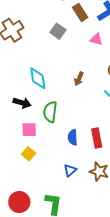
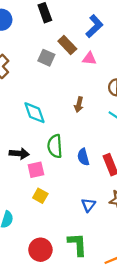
brown rectangle: (80, 12) -> (67, 45), moved
black arrow: (22, 103) -> (19, 154), moved
blue semicircle: (73, 137) -> (83, 157), moved

